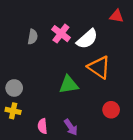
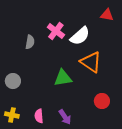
gray semicircle: (33, 37) -> (30, 42), moved
yellow cross: (13, 111) -> (12, 115), moved

